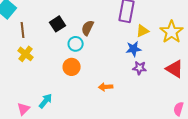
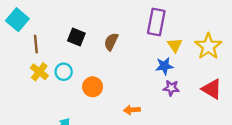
black square: (58, 24) -> (76, 37), turned -35
yellow triangle: (143, 31) -> (175, 45), turned -40
cyan circle: (76, 44) -> (64, 72), moved

